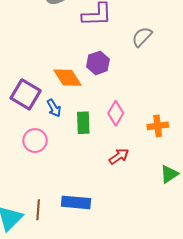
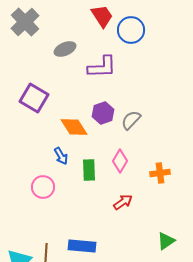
gray semicircle: (142, 37) -> (131, 120), moved
purple square: (26, 94) -> (34, 98), moved
green triangle: (169, 174) -> (166, 241), moved

